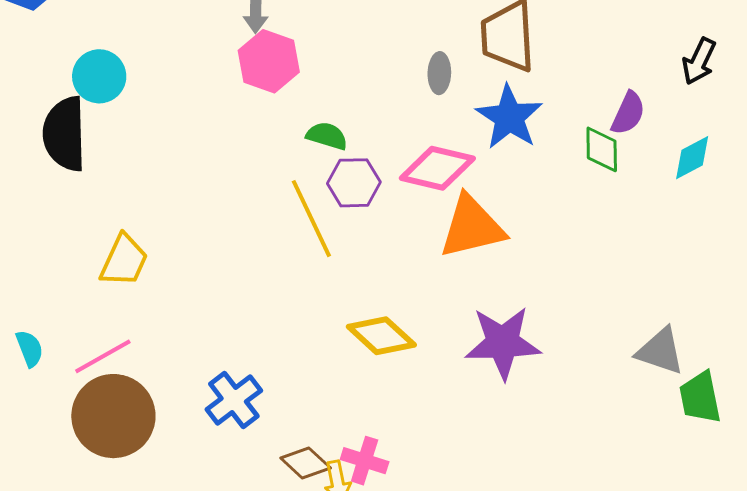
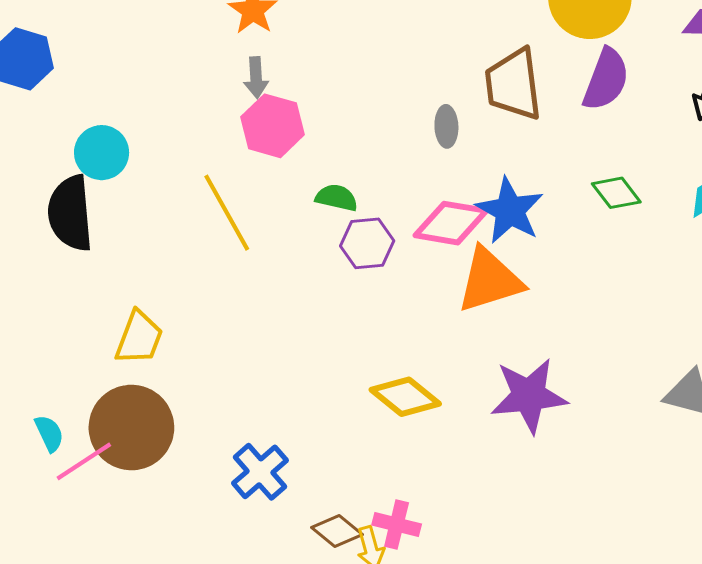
purple semicircle: (628, 113) -> (606, 79), moved, size x1.4
blue star: (509, 117) -> (510, 211), moved
green diamond: (602, 149) -> (616, 193), turned -33
yellow line: (311, 219) -> (227, 213), moved
pink line: (103, 356) -> (84, 461), moved
brown circle: (113, 416) -> (131, 428), moved

